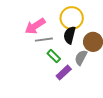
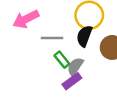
pink arrow: (35, 26) -> (26, 19), moved
gray semicircle: (81, 58) -> (75, 66), moved

